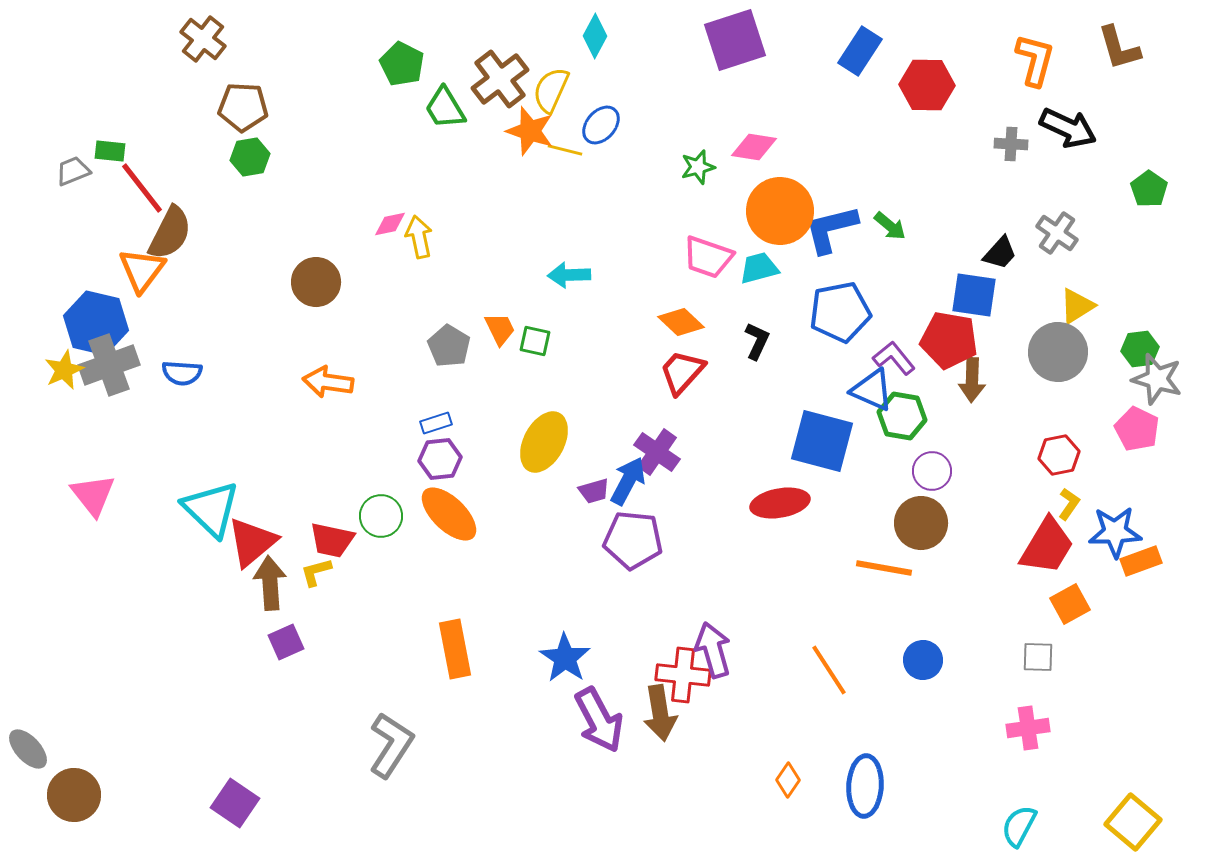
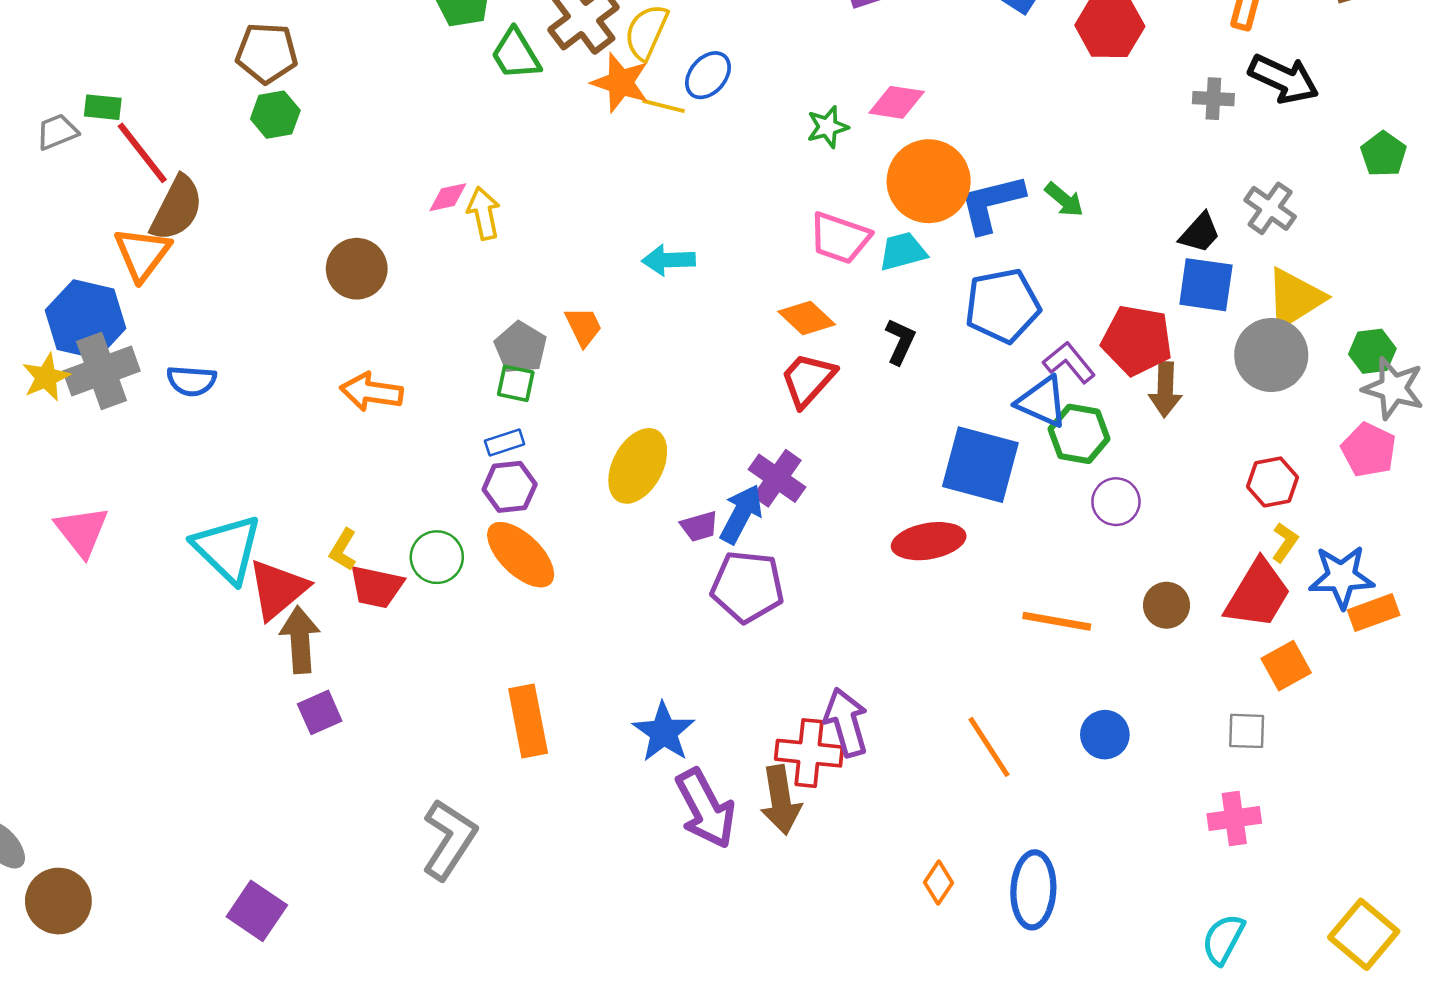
blue square: (974, 295) -> (1206, 285), moved
yellow triangle: (1077, 306) -> (1295, 298), size x1.4
green square: (535, 341) -> (516, 383), moved
brown circle: (921, 523) -> (1167, 605), moved, size x0.7
yellow L-shape: (316, 572) -> (343, 550), moved, turned -44

